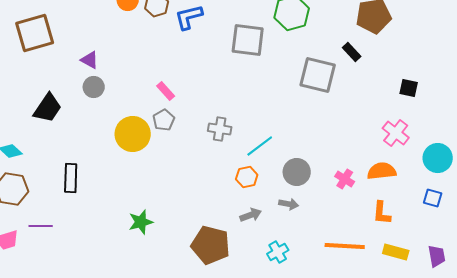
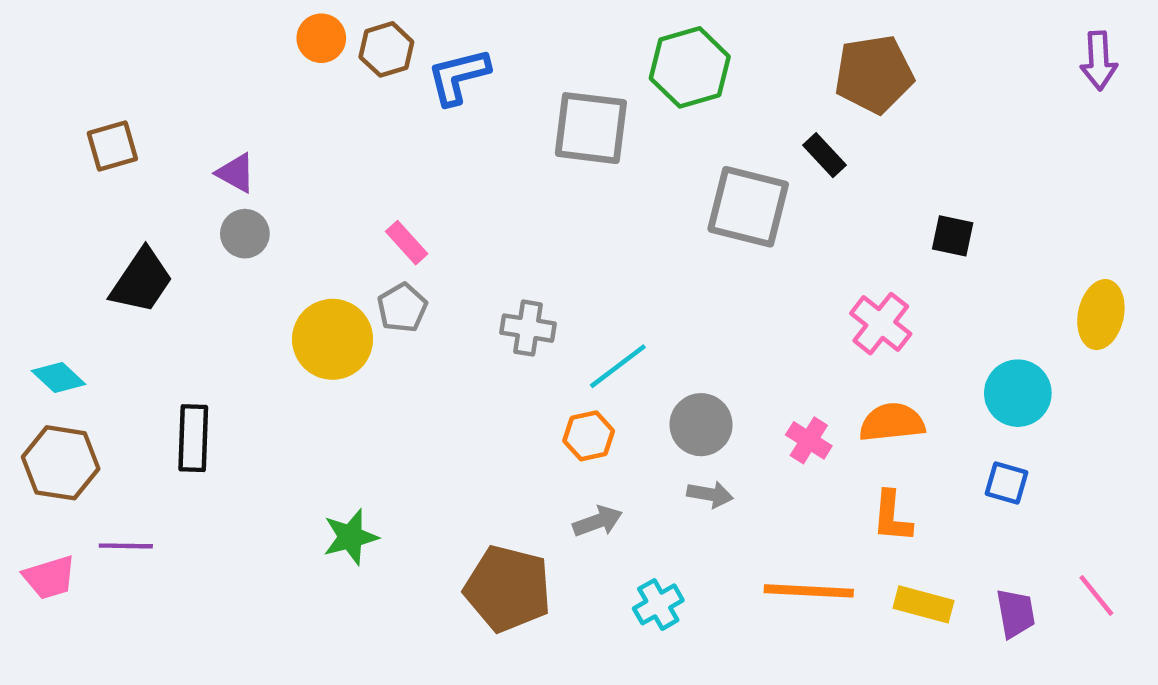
brown square: (35, 33) -> (112, 146), moved, size x0.6
pink cross: (396, 133) -> (881, 324), moved
gray arrow: (289, 204) -> (710, 494), moved

